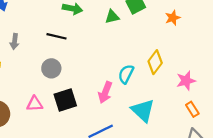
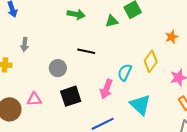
orange star: (173, 18) -> (172, 37), moved
black line: (56, 36) -> (86, 51), moved
pink triangle: (35, 104) -> (34, 99), moved

